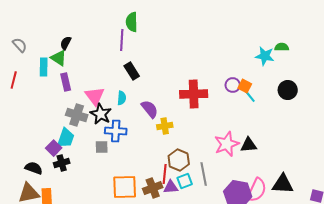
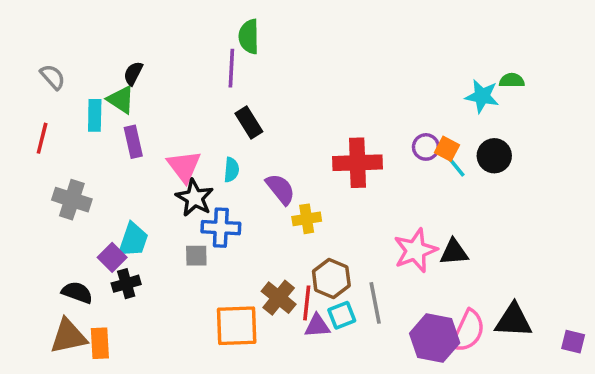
black circle: (288, 90) -> (494, 156), moved
gray cross: (77, 115) -> (72, 200), moved
brown cross: (153, 188) -> (279, 298), moved, turned -30

